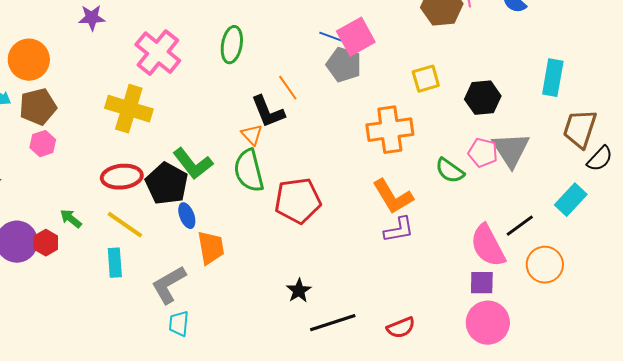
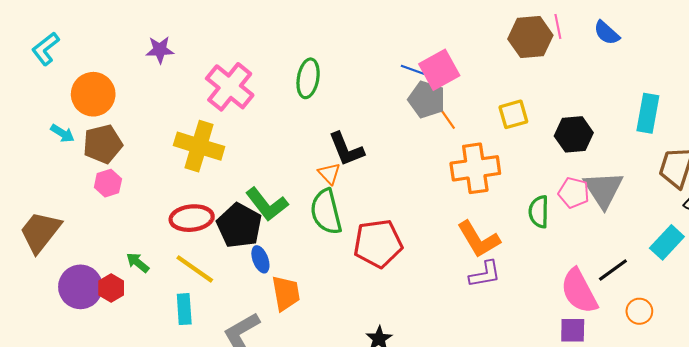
orange line: (288, 88) -> (446, 116), moved
green semicircle: (450, 171) -> (539, 212), turned 56
orange circle: (545, 265) -> (639, 311), size x0.7

